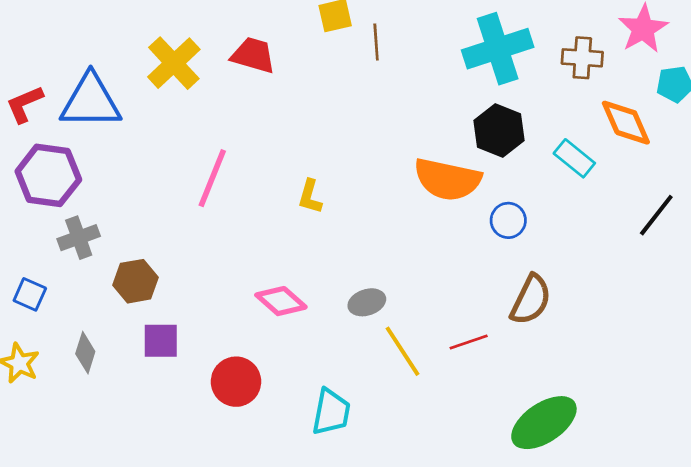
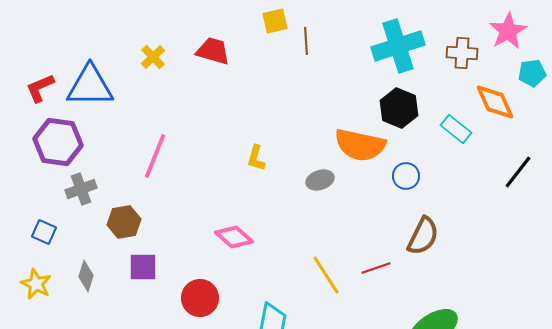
yellow cross: (174, 63) -> (153, 57), size x0.6
pink line: (212, 178) -> (155, 156), moved
gray ellipse: (367, 302) -> (320, 180), moved

